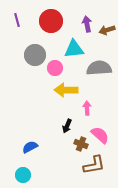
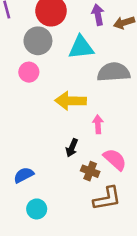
gray circle: (35, 55) -> (38, 41), moved
pink circle: (55, 68) -> (29, 72), moved
cyan circle: (23, 175) -> (37, 209), moved

